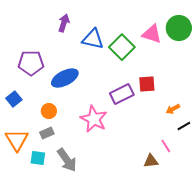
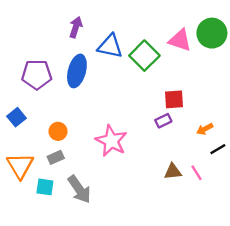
blue ellipse: (65, 78) -> (77, 71), moved, turned -48
purple rectangle: (122, 94) -> (163, 121), moved, size x0.6
brown triangle: (151, 161) -> (173, 172), moved

